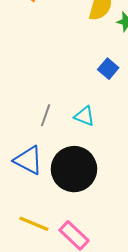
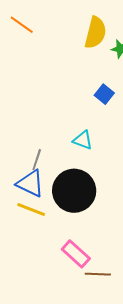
gray line: (46, 115) -> (37, 160), moved
yellow line: (34, 224) -> (31, 209), moved

